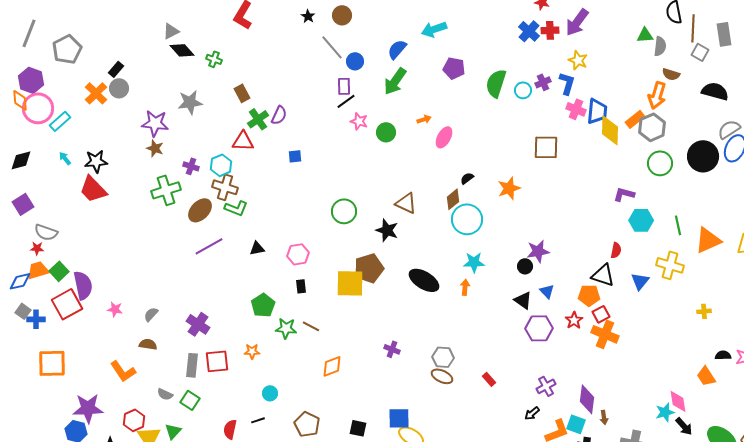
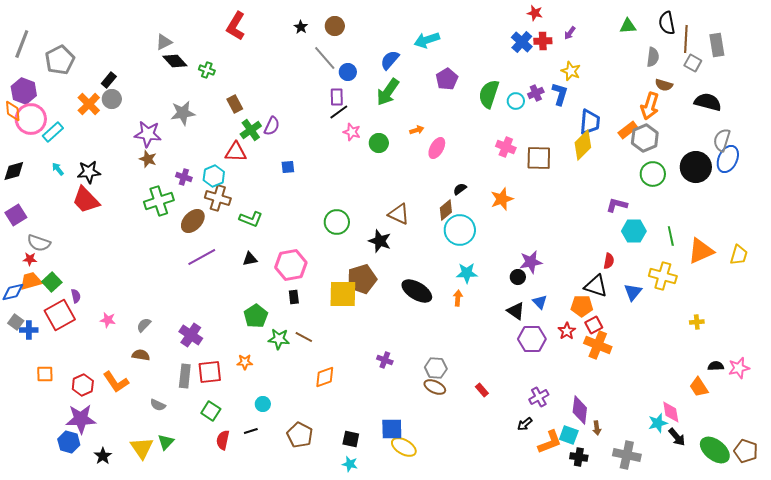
purple arrow: (577, 22) -> (570, 33), size x0.5
green triangle: (645, 35) -> (628, 26), moved
purple pentagon: (454, 68) -> (447, 79), turned 30
pink cross: (576, 109) -> (506, 147), moved
gray semicircle: (729, 129) -> (722, 140), turned -40
yellow diamond: (610, 130) -> (583, 145), moved, turned 44
green L-shape: (236, 208) -> (251, 219), moved
pink hexagon: (298, 254) -> (291, 265), size x1.4
purple semicircle: (83, 285) -> (76, 296), size x0.5
orange square: (52, 363) -> (45, 374), size x0.6
green square: (190, 400) -> (211, 411), moved
red hexagon: (134, 420) -> (83, 385), moved

